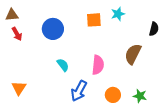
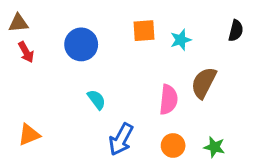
cyan star: (118, 14) -> (181, 40), moved
black semicircle: (154, 29) -> (236, 31), moved
pink semicircle: (98, 65) -> (168, 100), moved
orange triangle: (19, 88) -> (29, 135), turned 35

